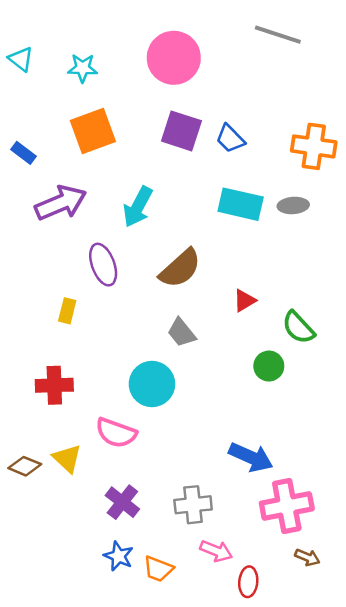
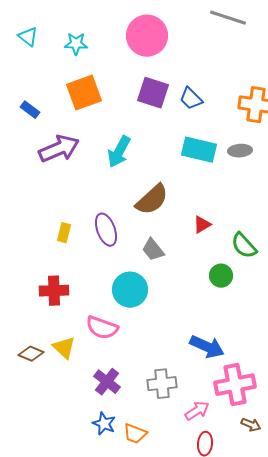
purple ellipse: (103, 265) -> (106, 230), moved
pink arrow: (216, 551) -> (197, 411), moved, turned -55

